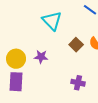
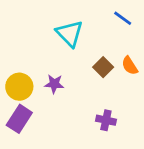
purple rectangle: (16, 82) -> (19, 119), turned 30

